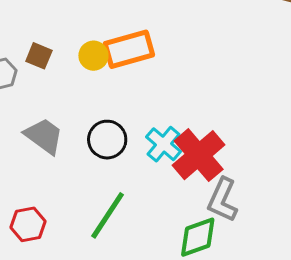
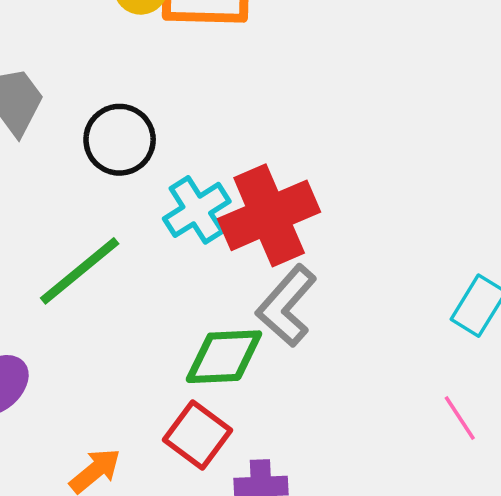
cyan cross: (164, 144) -> (197, 210), moved

